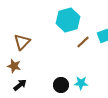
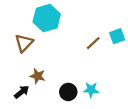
cyan hexagon: (68, 20) -> (47, 18), moved
brown star: (14, 66) -> (38, 76), moved

